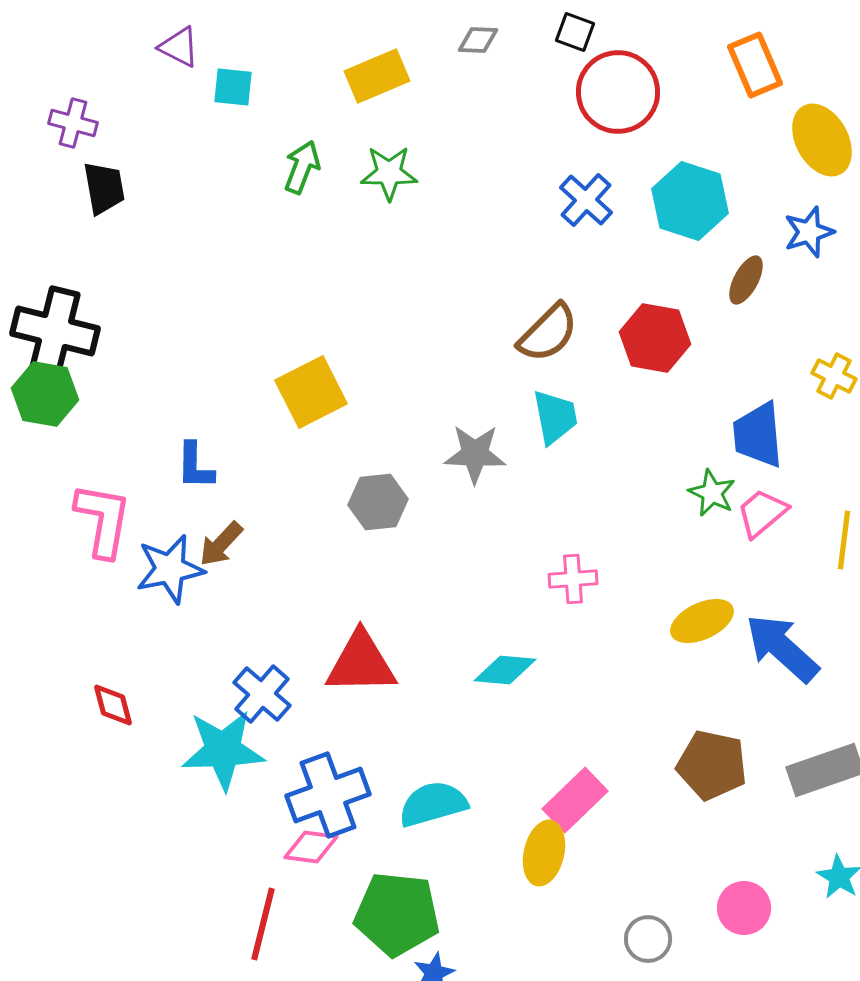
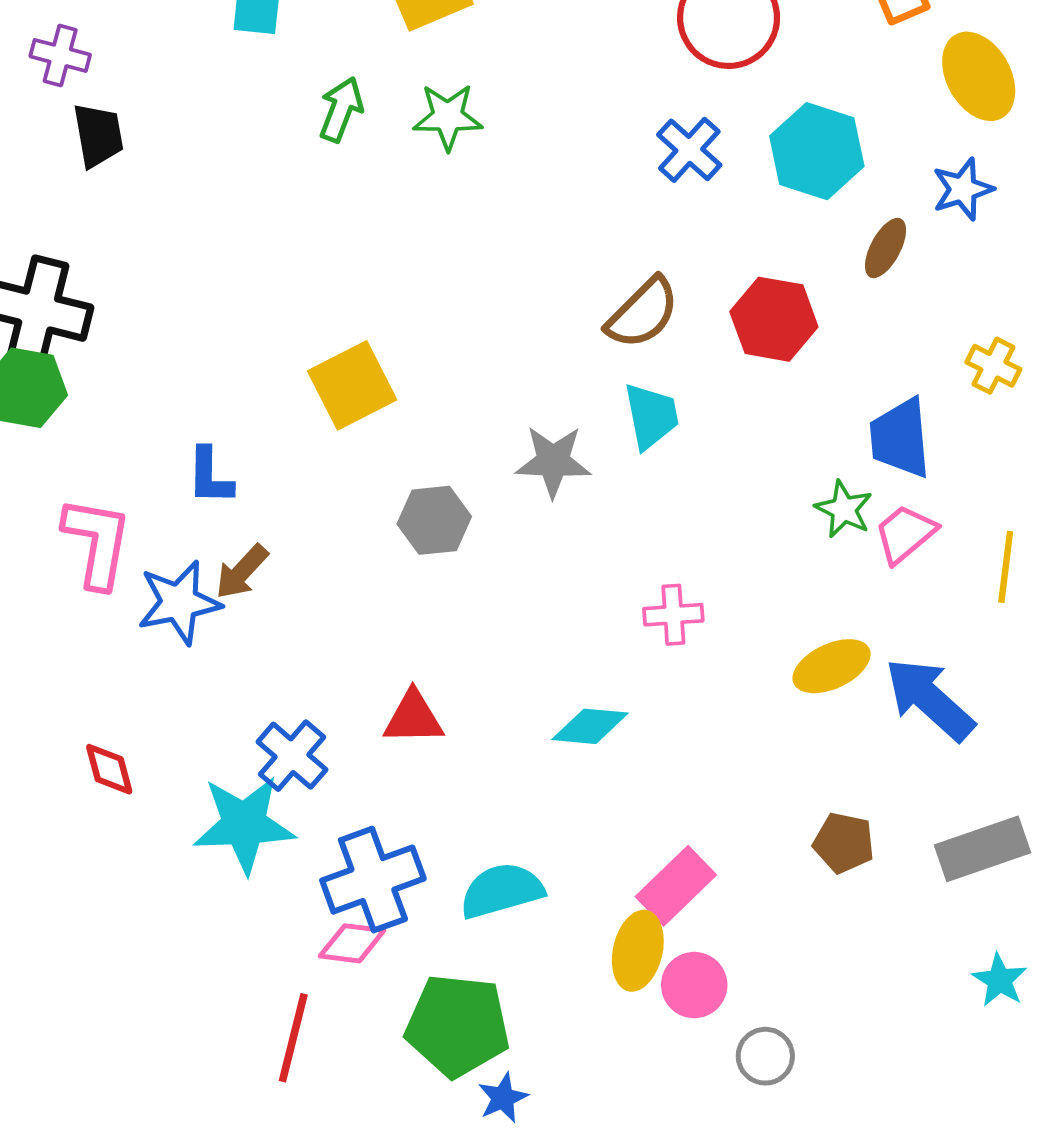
red triangle: (361, 663) -> (413, 718), size x0.7
brown pentagon: (712, 765) -> (844, 843), size x0.7
pink circle: (744, 908) -> (694, 985), moved

